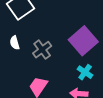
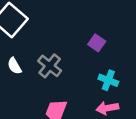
purple square: (83, 41) -> (97, 43), size x0.5

